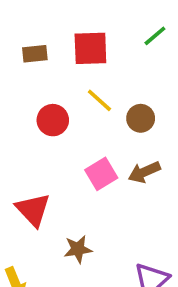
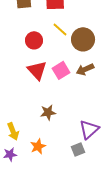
brown circle: (141, 118) -> (83, 39), size x1.5
red triangle: (33, 210) -> (37, 70), moved

